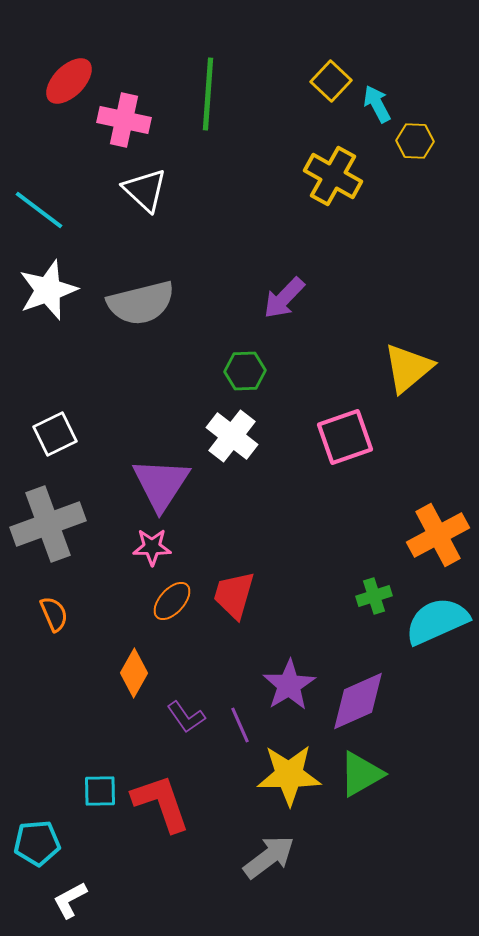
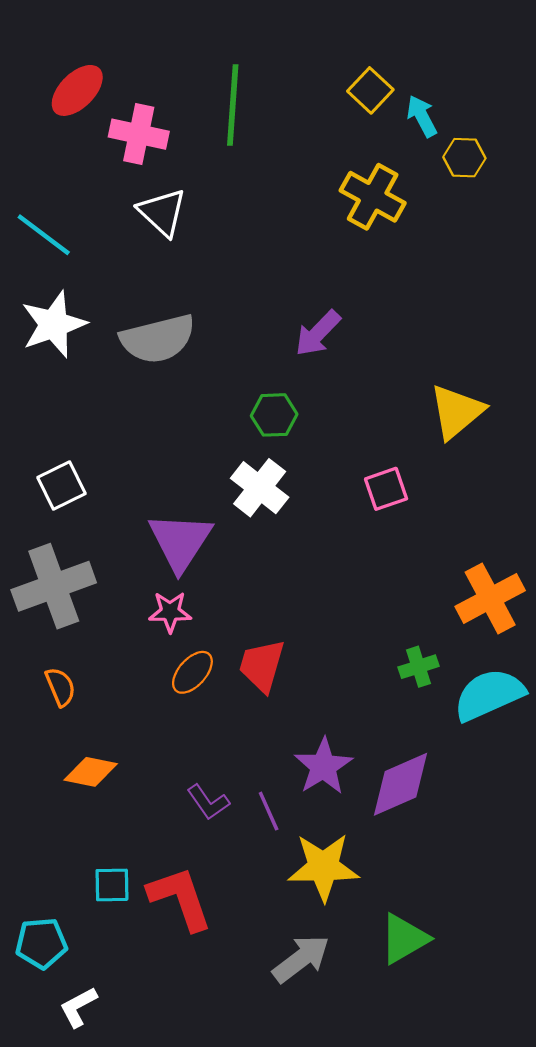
pink square: (345, 437) -> (386, 489), size x0.7
orange diamond: (134, 673) -> (91, 772), moved, turned 72
green triangle: (361, 774) -> (404, 939), moved

